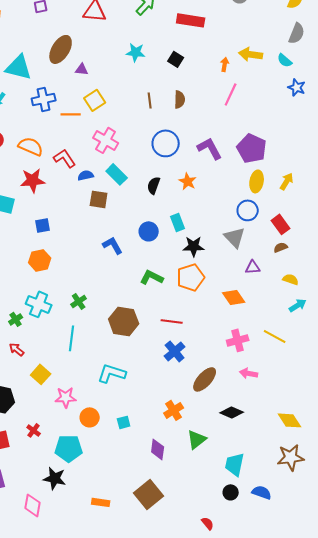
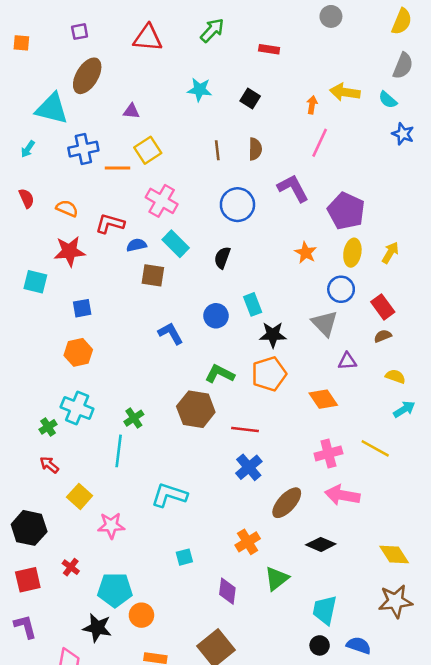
red rectangle: (191, 20) -> (269, 49), size x0.6
brown ellipse: (61, 49) -> (87, 76), moved
orange semicircle: (31, 146) -> (67, 208), size x0.7
purple L-shape: (210, 148) -> (293, 188), moved
red L-shape: (65, 158) -> (110, 224), turned -40
orange star: (188, 181) -> (306, 253), moved
green cross: (79, 301) -> (134, 418), moved
brown hexagon: (124, 321) -> (196, 409), moved
pink arrow: (249, 373) -> (342, 495), size x1.5
orange circle: (90, 417) -> (141, 615), moved

